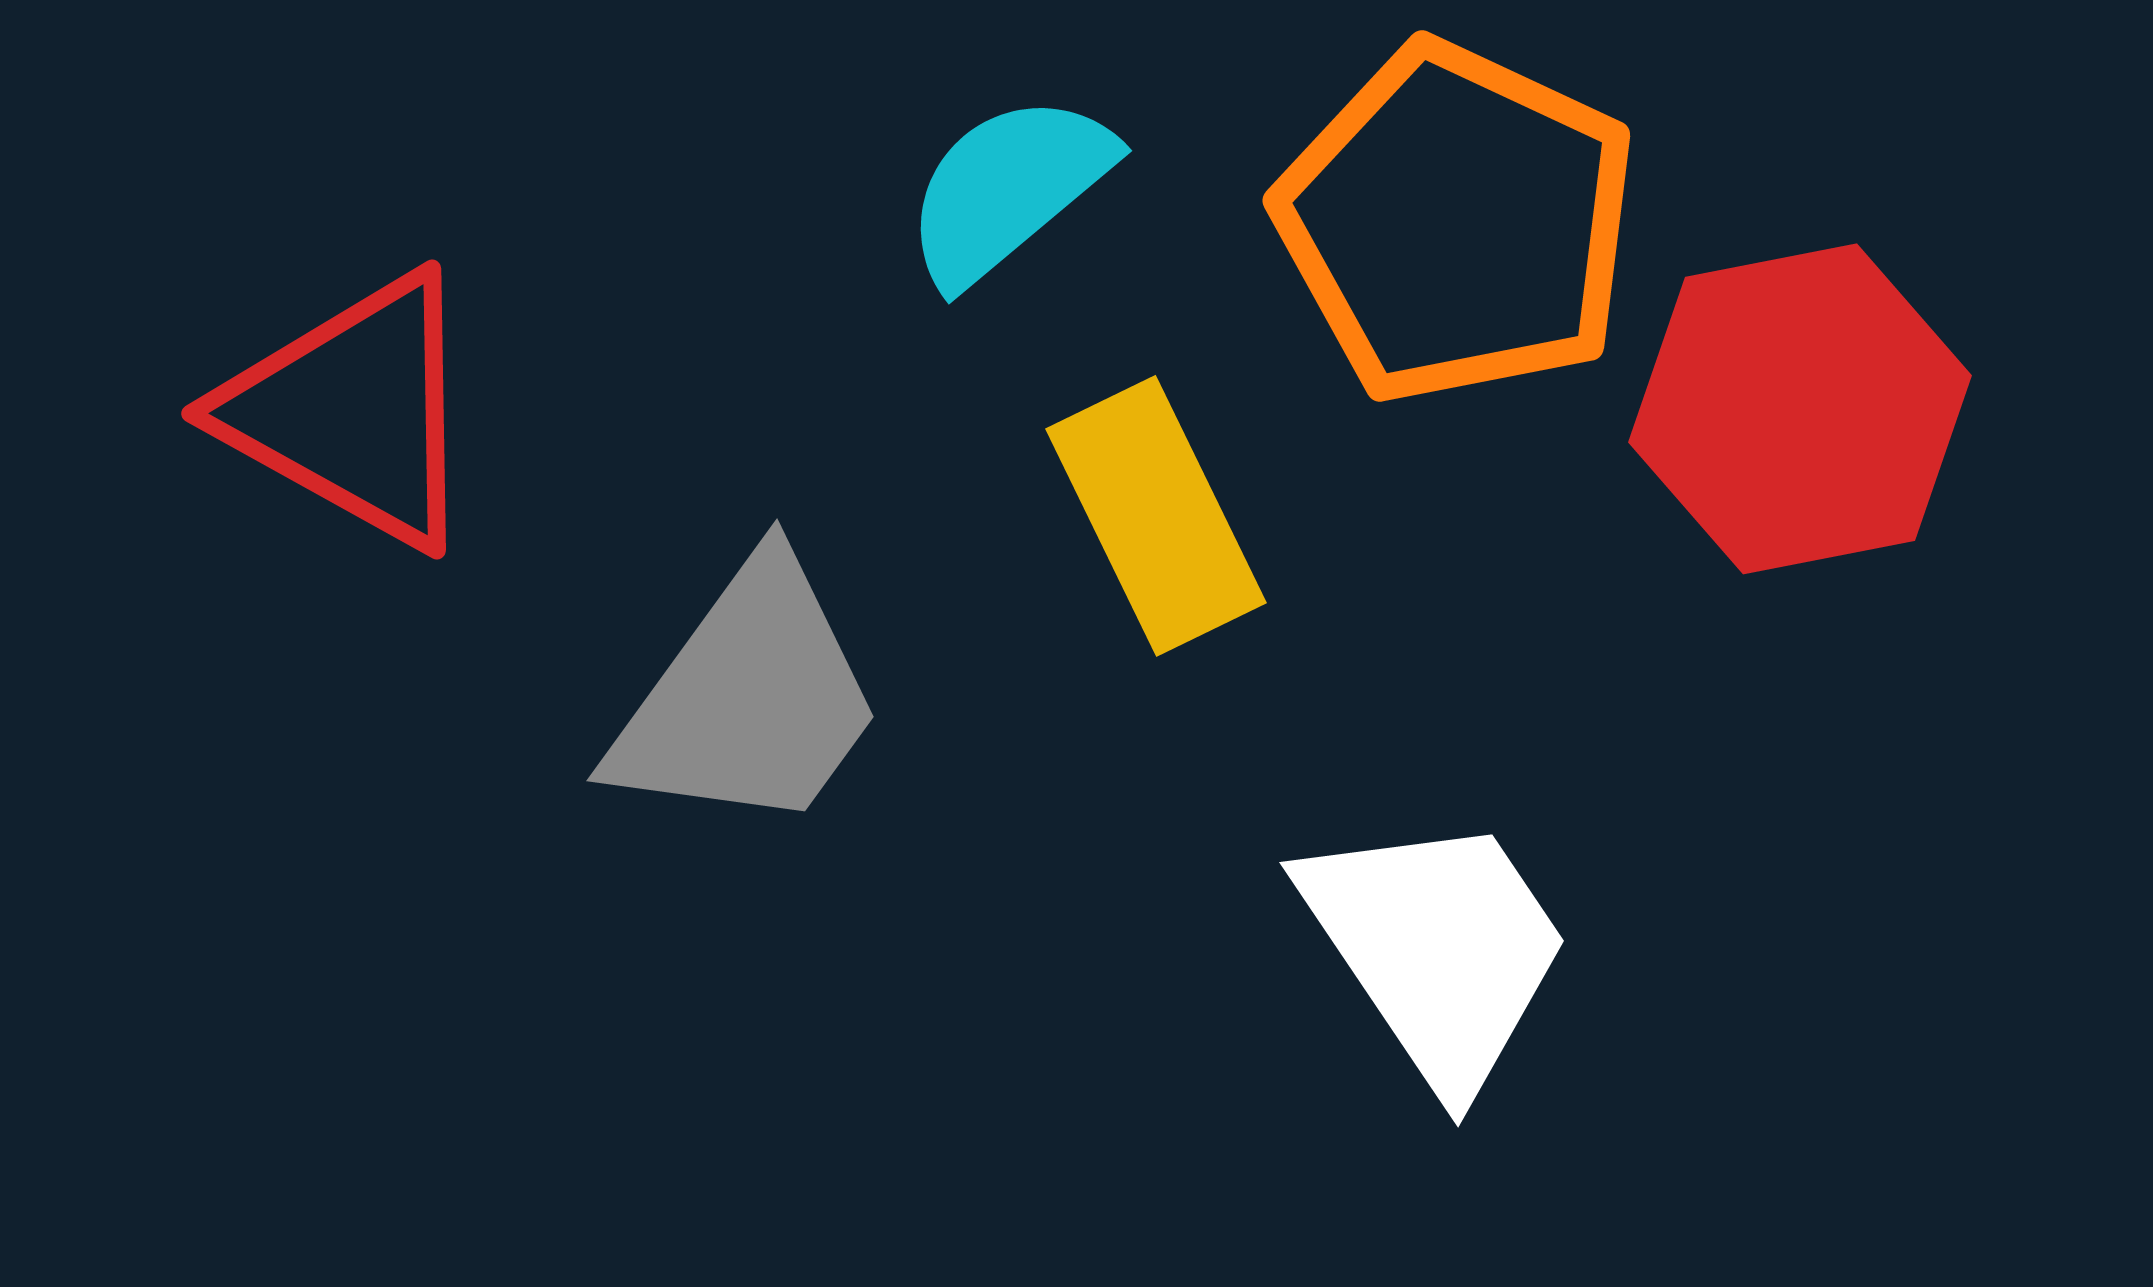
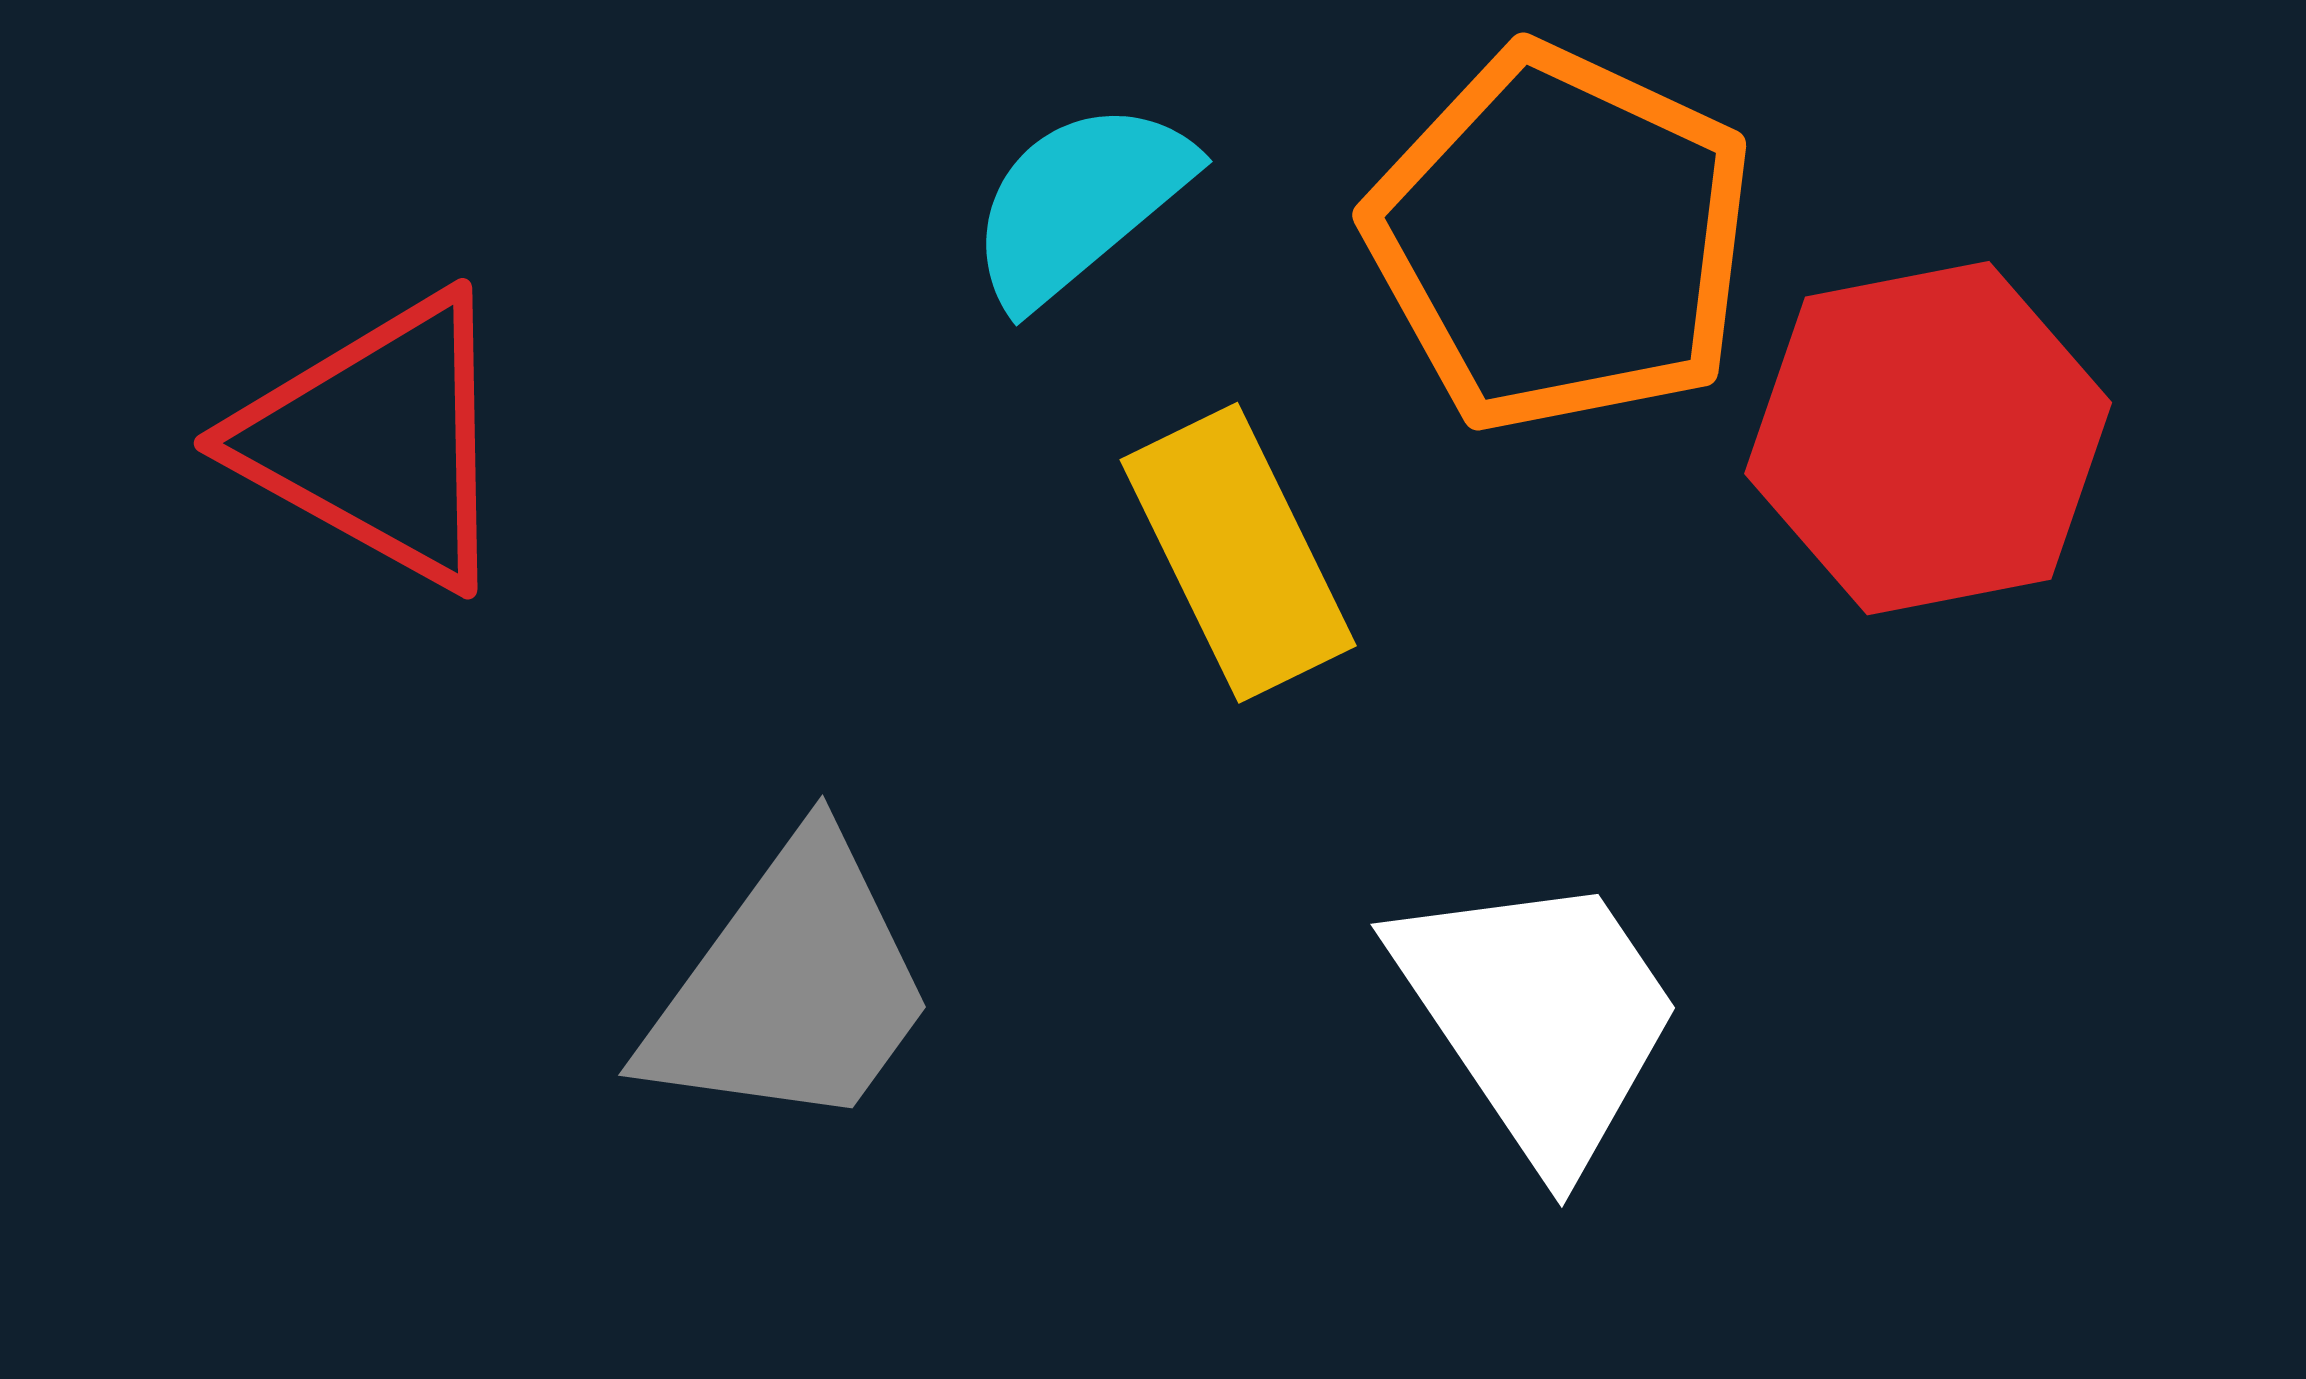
gray trapezoid: (748, 698) -> (791, 987), moved

